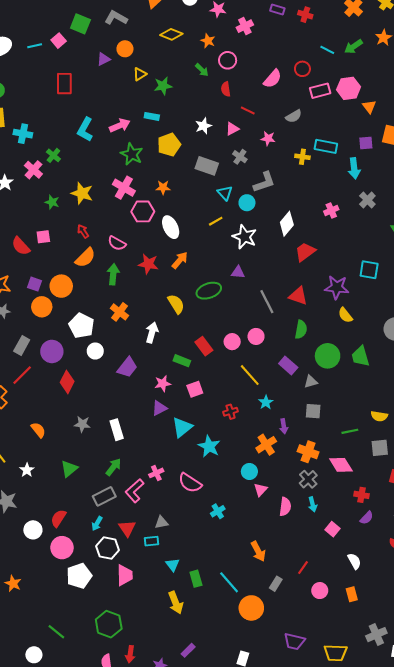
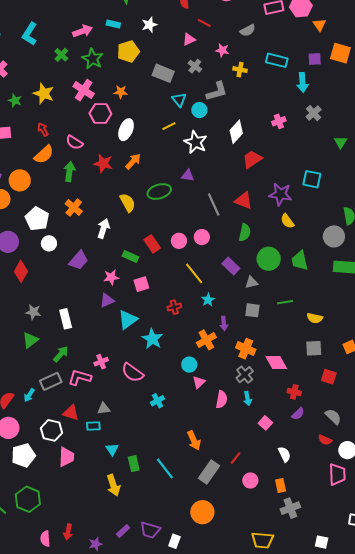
white star: (203, 126) -> (149, 25), moved
cyan L-shape: (85, 129) -> (30, 34), moved
green cross: (53, 155) -> (61, 55), moved
yellow cross: (302, 157) -> (240, 70), moved
white ellipse: (171, 227) -> (126, 130), turned 45
green line: (350, 431) -> (285, 302), moved
green triangle: (69, 469) -> (30, 340), moved
pink L-shape: (135, 491) -> (80, 377), turned 55
cyan arrow: (97, 523) -> (29, 395), moved
red triangle: (127, 528) -> (71, 413), turned -42
gray rectangle: (276, 584) -> (209, 472), size x1.6
orange circle: (251, 608) -> (202, 512), moved
green hexagon: (109, 624) -> (28, 499), moved
gray cross: (376, 635) -> (290, 508), moved
purple trapezoid: (294, 641) -> (150, 530), moved

